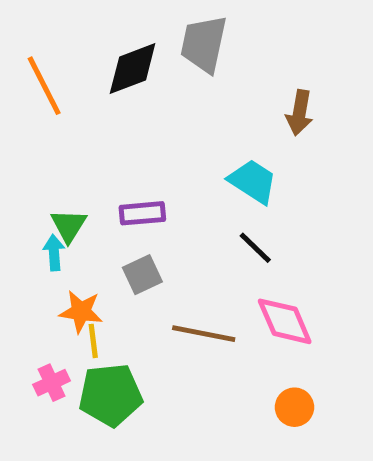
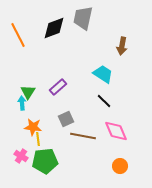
purple rectangle: (142, 213) -> (58, 87), turned -36
gray square: (142, 275) -> (66, 119), moved
pink cross: (52, 383) -> (21, 156), turned -32

